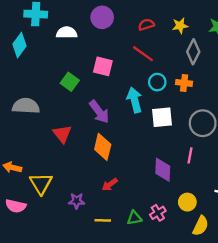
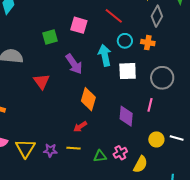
green square: (70, 82) -> (50, 37), turned 35
orange diamond: (103, 147) -> (88, 99), moved
yellow triangle: (41, 183) -> (25, 148), moved
purple star: (77, 201) -> (50, 150), moved
yellow circle: (187, 202) -> (156, 139), moved
yellow line: (103, 220) -> (74, 148), moved
yellow semicircle: (201, 226) -> (140, 164), moved

